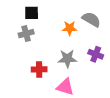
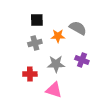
black square: (32, 13) -> (37, 20), moved
gray cross: (26, 34) -> (35, 43), moved

